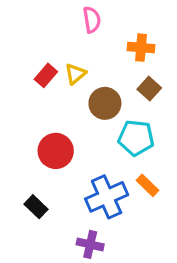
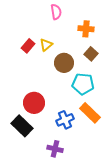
red circle: (56, 151) -> (34, 103), moved
orange rectangle: (148, 185) -> (90, 113), size x1.5
blue cross: (107, 197) -> (65, 120), size x0.7
black rectangle: (36, 207) -> (22, 126), size x1.5

